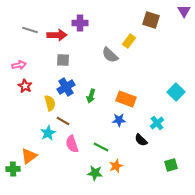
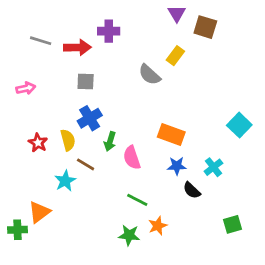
purple triangle: (184, 11) -> (177, 13), moved
red star: (25, 86) -> (38, 143), moved
green arrow: (91, 96) -> (110, 141), moved
blue star: (119, 120) -> (177, 166), moved
pink semicircle: (72, 144) -> (132, 158), moved

